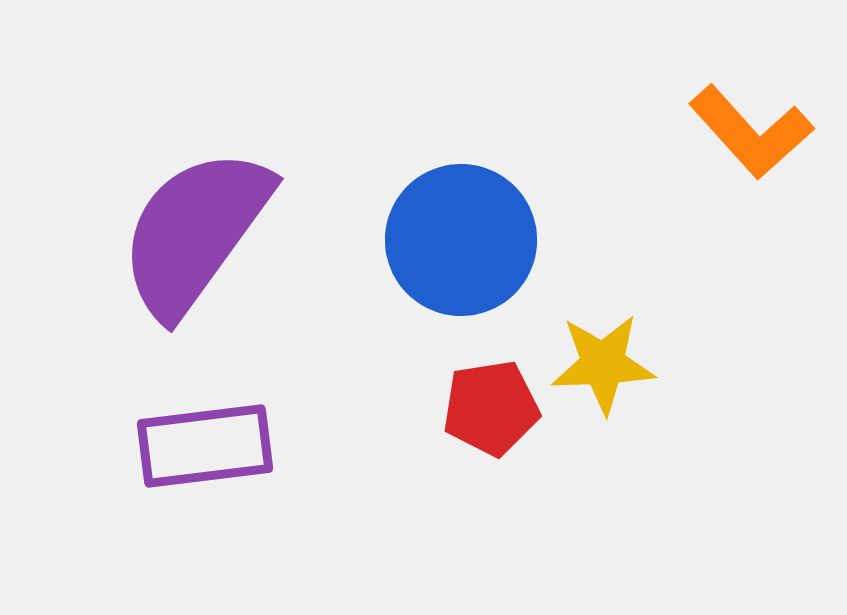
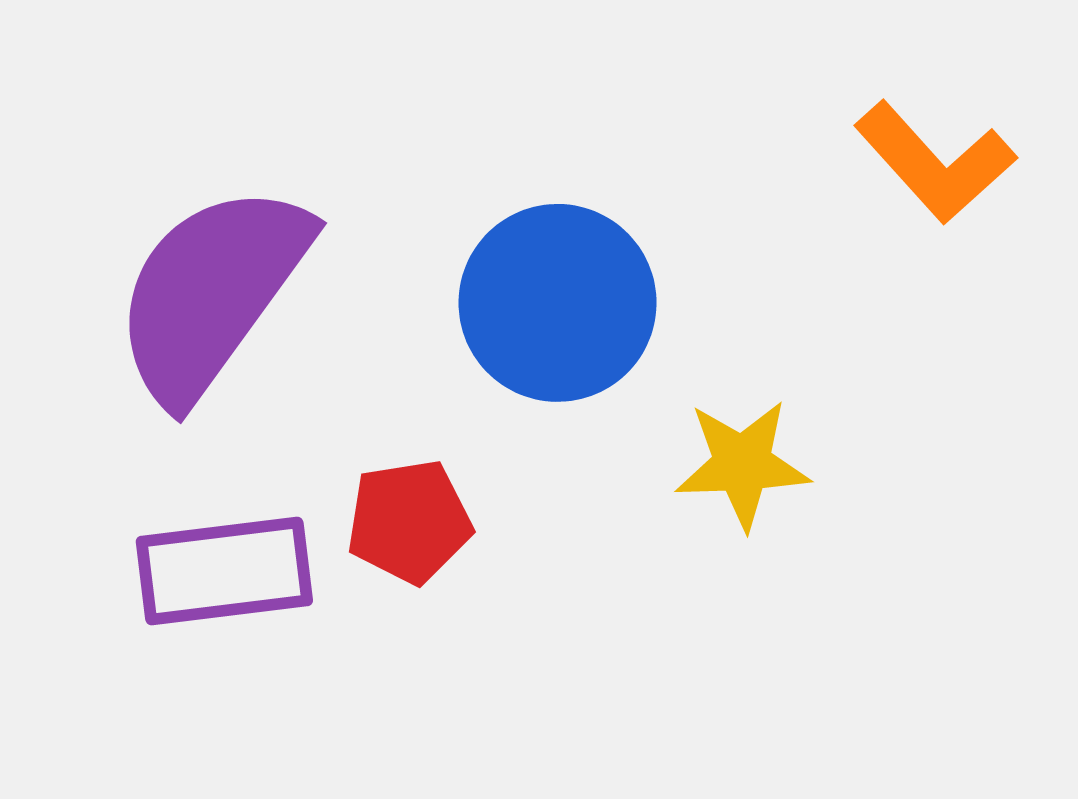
red pentagon: (491, 408) -> (409, 522), moved

